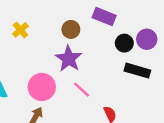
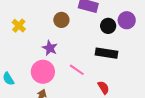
purple star: (69, 59) -> (50, 48), moved, size x0.7
black rectangle: (137, 71) -> (106, 53), moved

